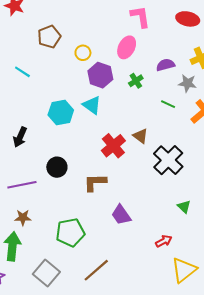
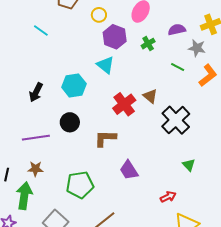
cyan hexagon: (61, 112) -> (74, 86), moved

